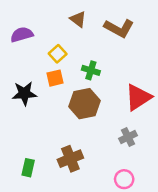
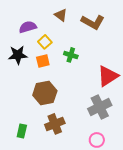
purple semicircle: (22, 35) -> (28, 27), moved
black star: (24, 93) -> (18, 55), moved
brown hexagon: (84, 104) -> (45, 93), moved
gray cross: (128, 137) -> (100, 107), size x1.6

